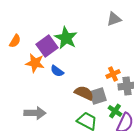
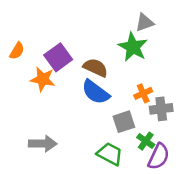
green star: (66, 38) -> (133, 47), moved
blue semicircle: (57, 71) -> (96, 92), moved, size x1.6
brown semicircle: (84, 93) -> (96, 68), moved

